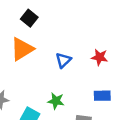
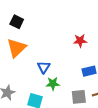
blue triangle: (63, 60) -> (44, 67), moved

